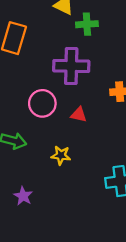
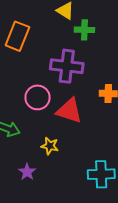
red triangle: (79, 115) -> (69, 111), size x1.8
purple star: (23, 196) -> (27, 172), moved

